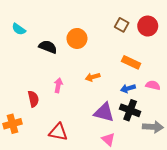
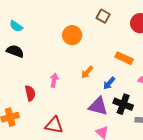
brown square: (122, 25) -> (103, 16), moved
black semicircle: (48, 47) -> (15, 51), moved
orange arrow: (93, 77) -> (87, 72), turned -32
blue arrow: (128, 88) -> (109, 83), moved, turned -32

